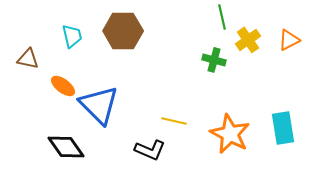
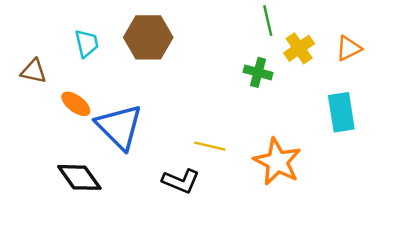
cyan rectangle: (283, 128) -> (341, 112), moved

